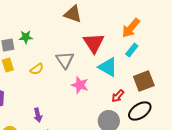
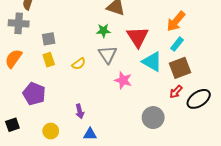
green star: (26, 37) -> (103, 31), moved
brown square: (144, 81) -> (180, 68), moved
red arrow: (118, 96) -> (176, 92), moved
black ellipse: (140, 111) -> (199, 99), moved

